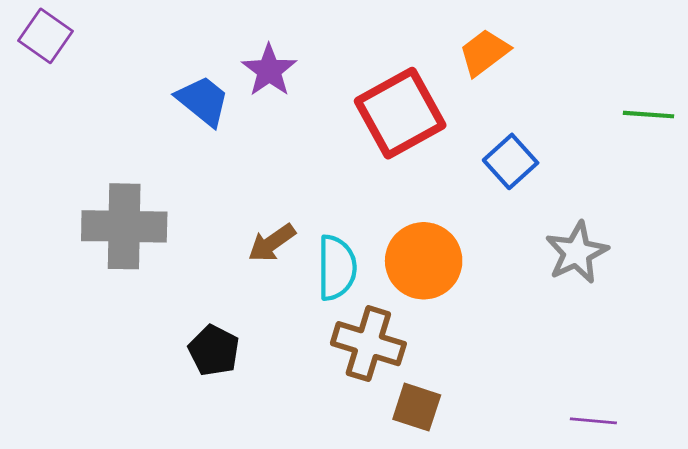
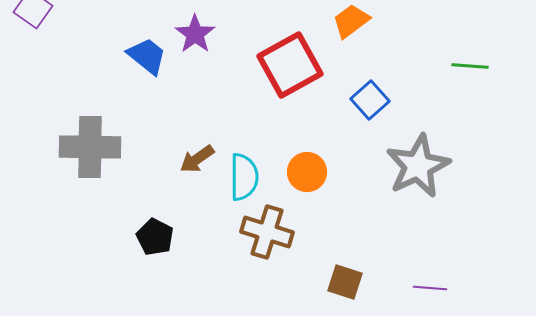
gray star: (577, 253) -> (418, 166), size x1.4
orange circle: (424, 261) -> (307, 172), size x0.7
brown square: (417, 407) -> (345, 282), moved

